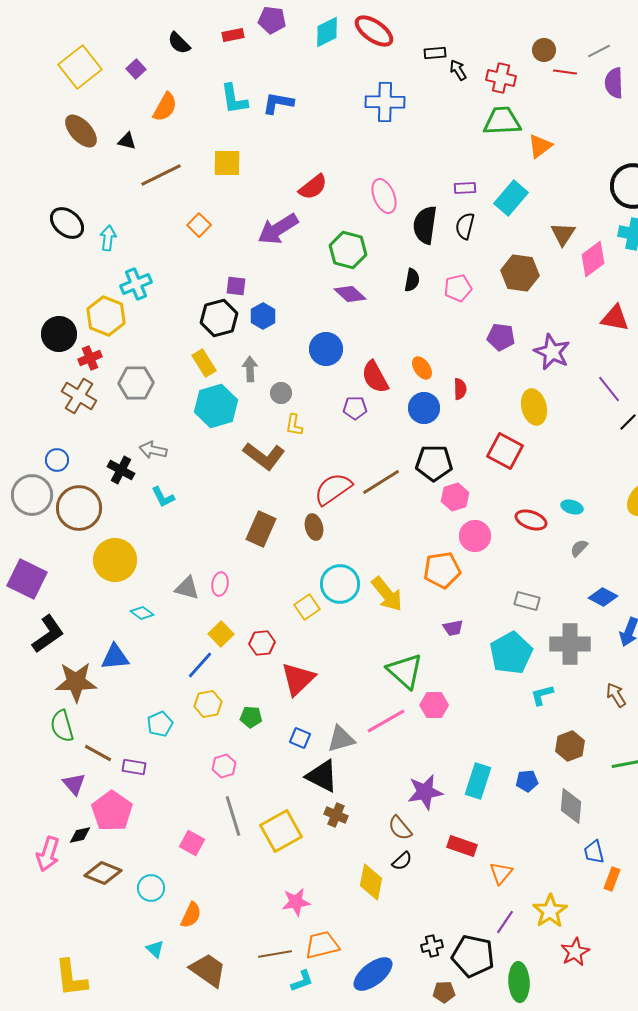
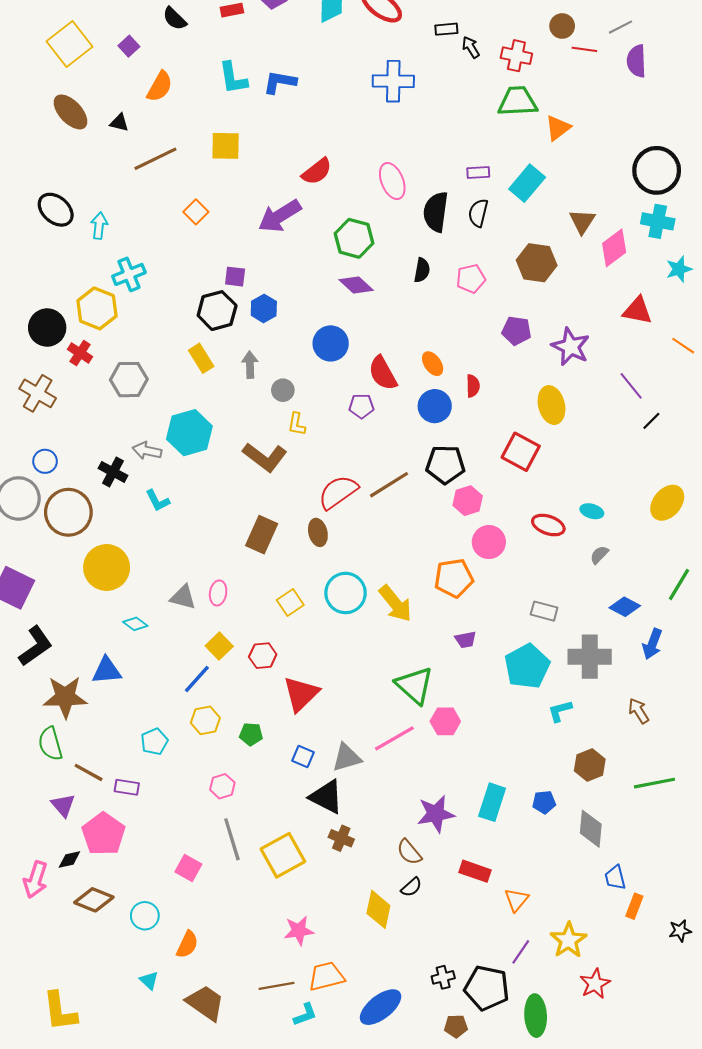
red cross: (90, 358) -> (80, 353), turned -35
brown cross: (79, 396) -> (38, 393), moved
cyan hexagon: (216, 406) -> (189, 433), moved
yellow square: (307, 607) -> (290, 603), moved

